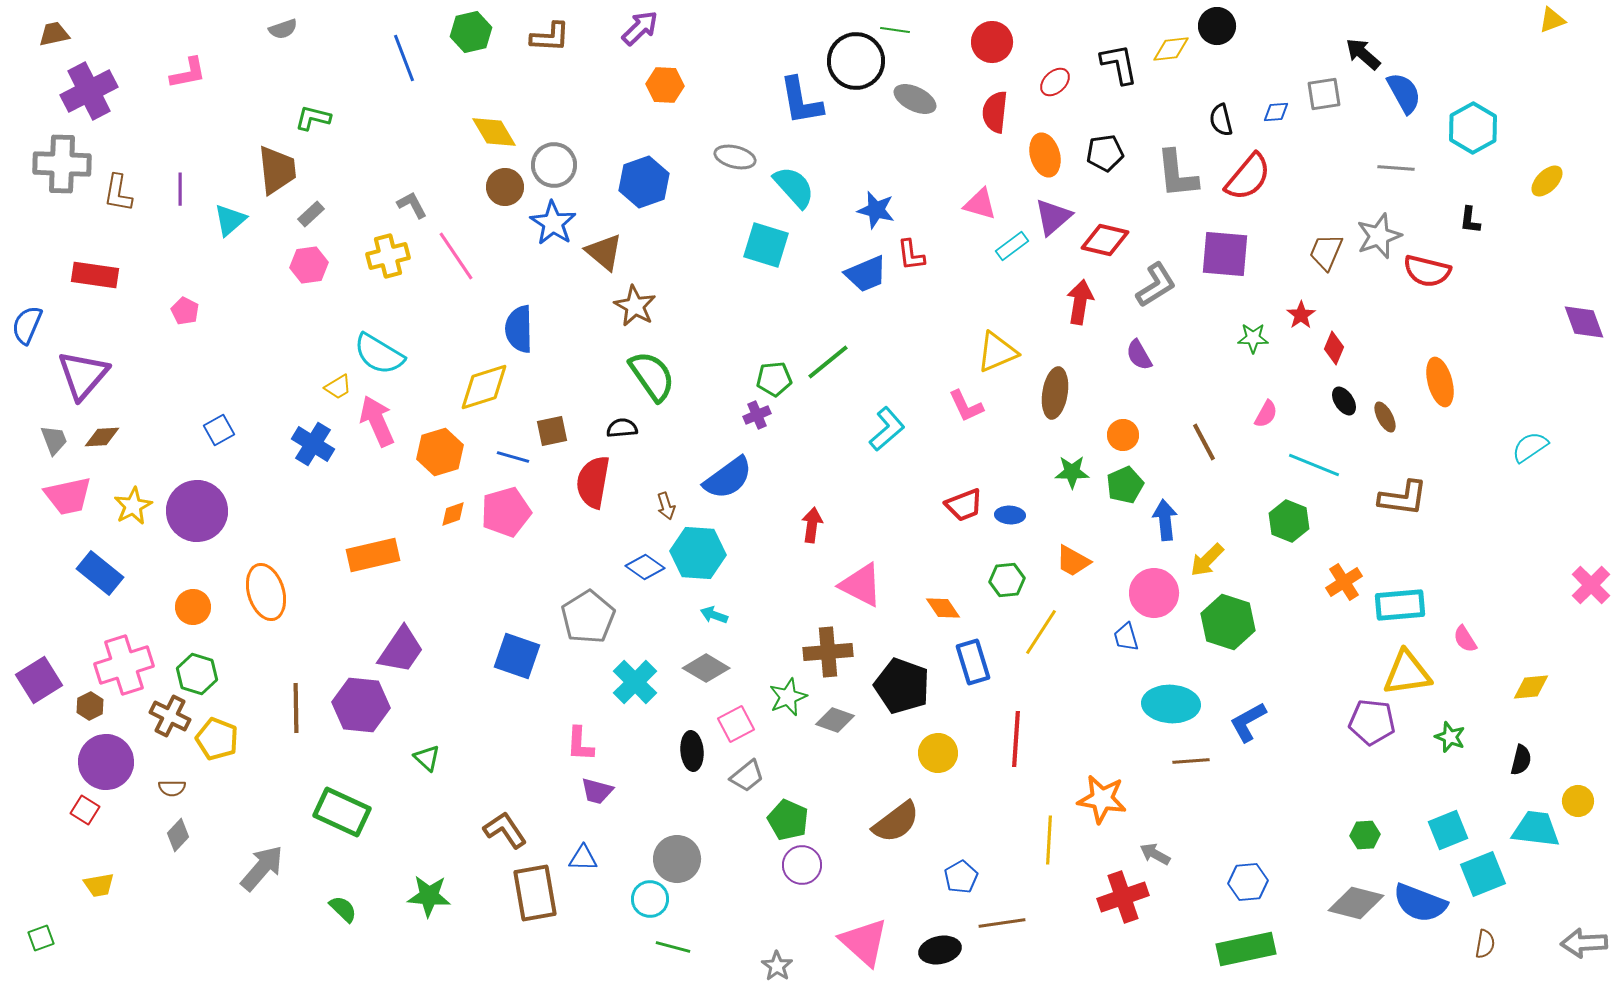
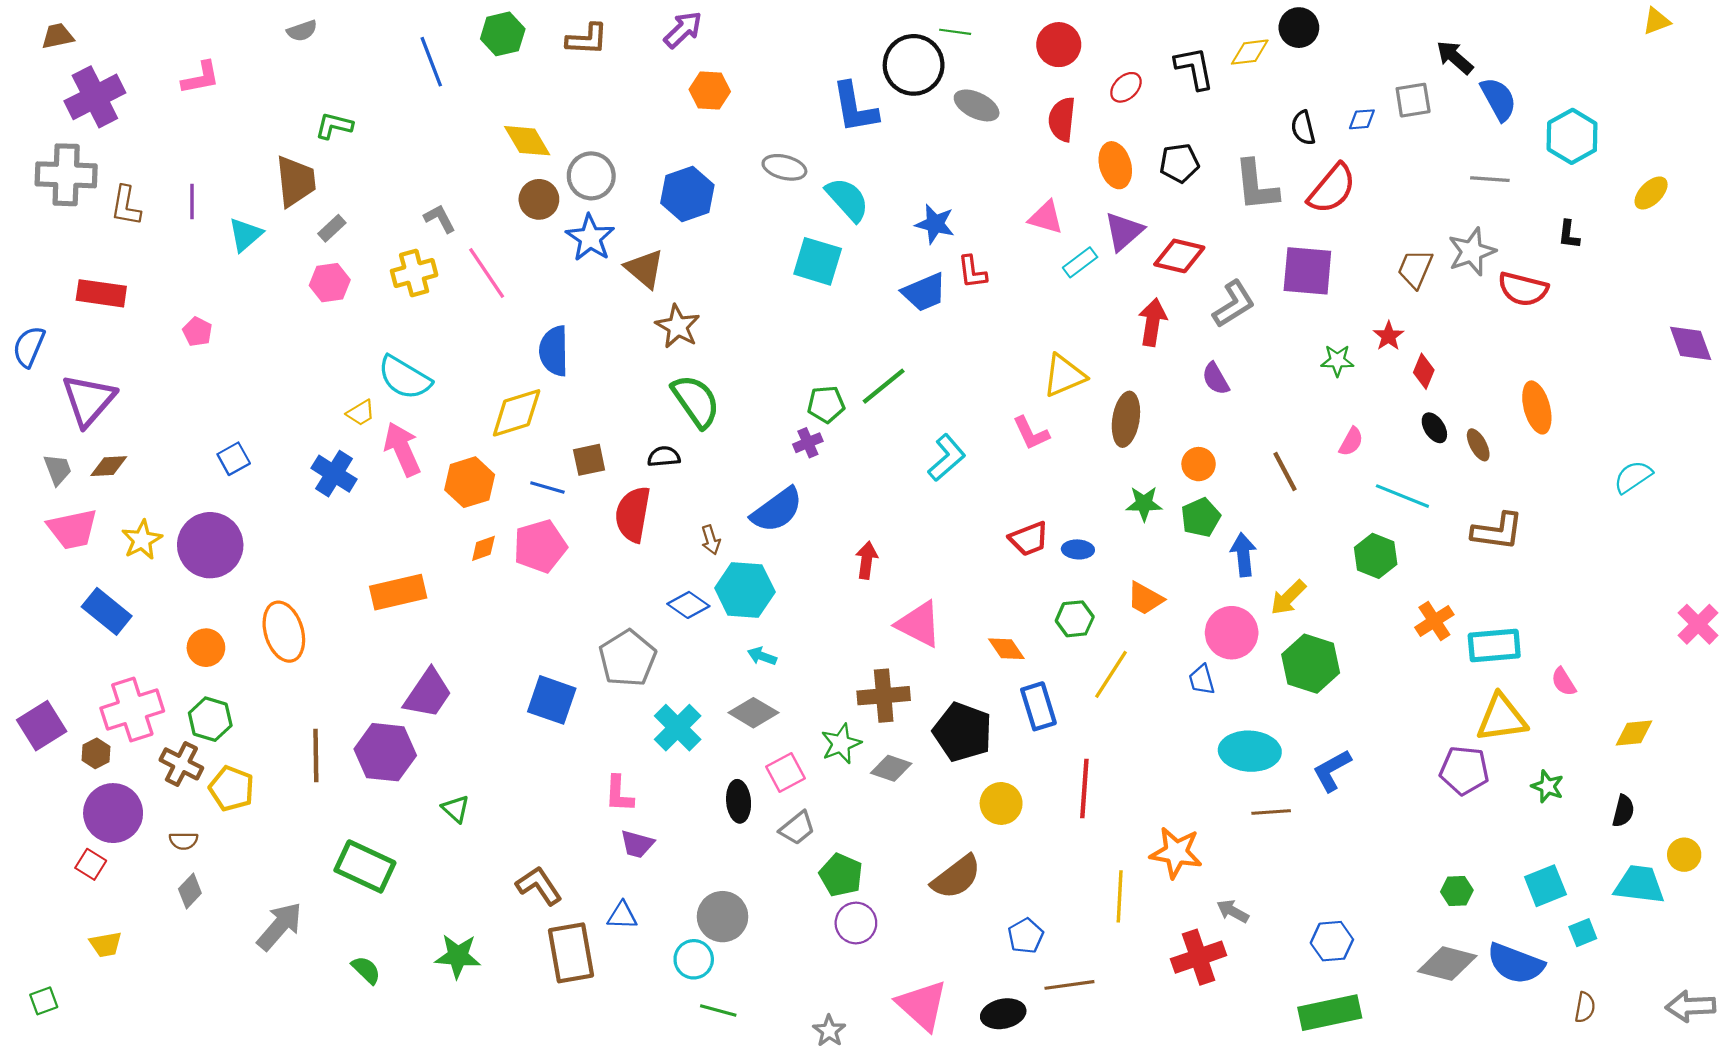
cyan square: (1483, 874) -> (1583, 933), size x0.6

